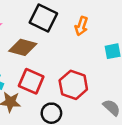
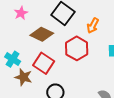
red hexagon: (73, 85) -> (77, 48), moved

